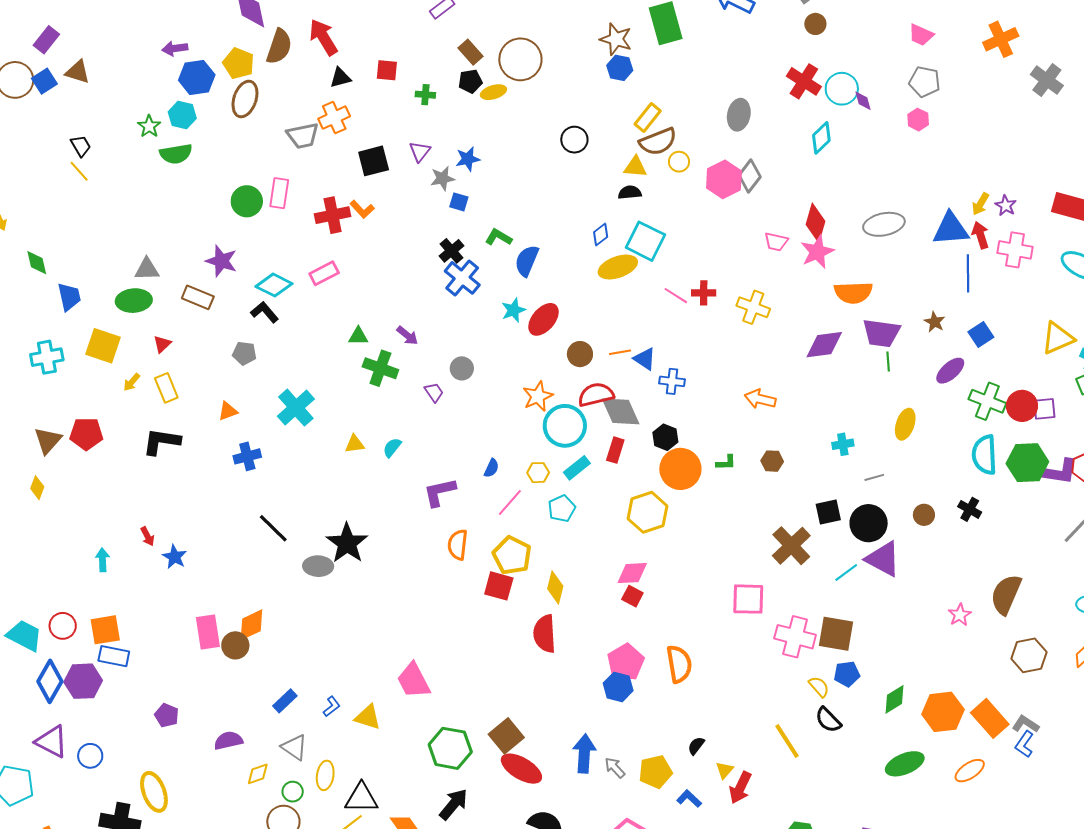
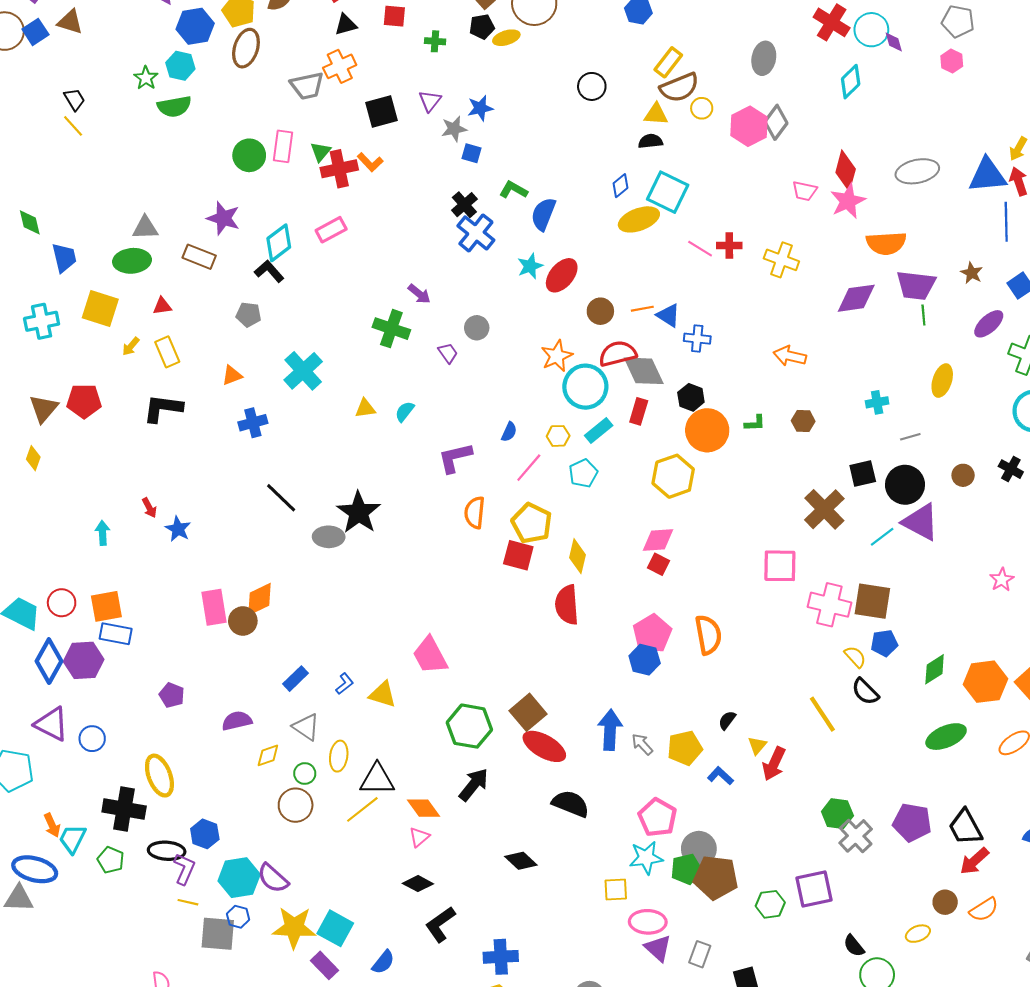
cyan diamond: (274, 285) -> (279, 243), turned -63
green triangle: (358, 336) -> (321, 152), moved, turned -50
red triangle: (162, 344) -> (162, 306), turned 36

